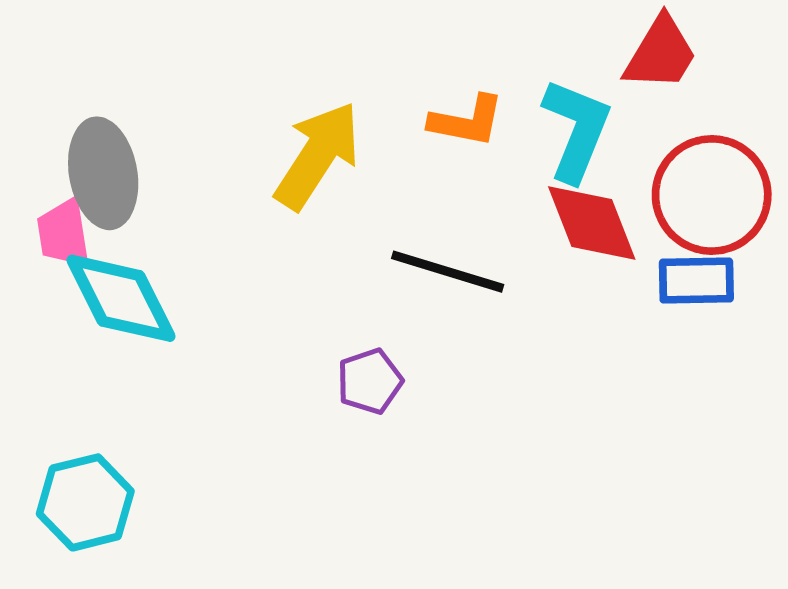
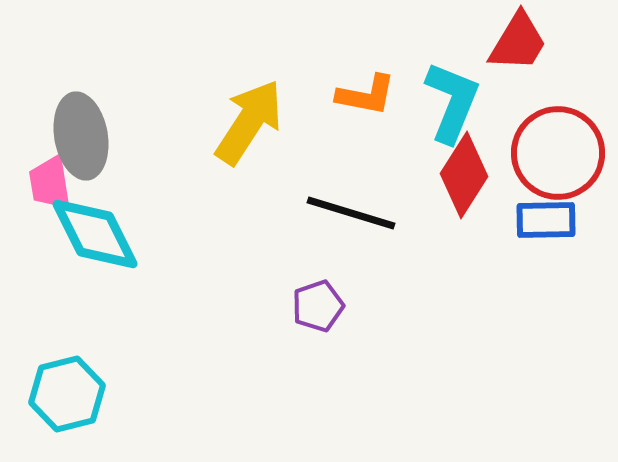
red diamond: (592, 223) -> (464, 175), turned 54
purple pentagon: (370, 381) -> (318, 306), moved

